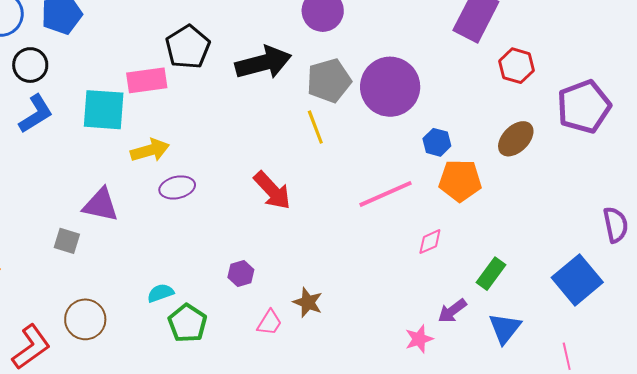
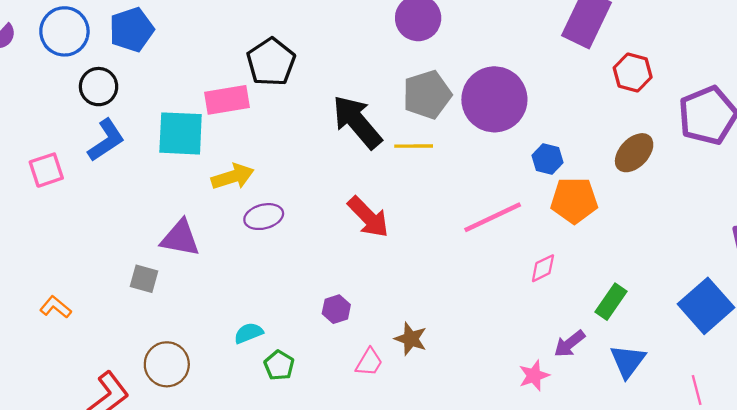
black arrow: (263, 63) -> (357, 122), moved, turned -114
yellow line: (315, 127) -> (414, 146), turned -68
green pentagon: (187, 323) -> (279, 365), size x0.7

